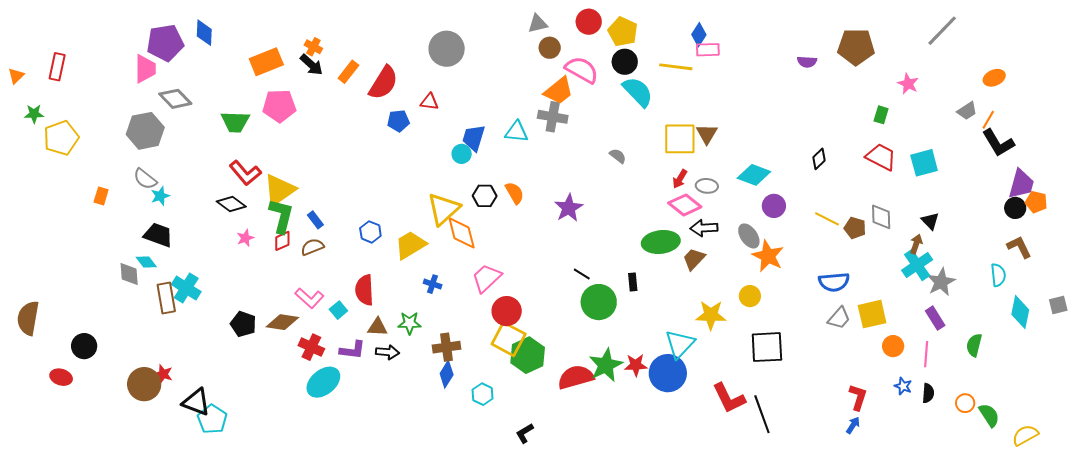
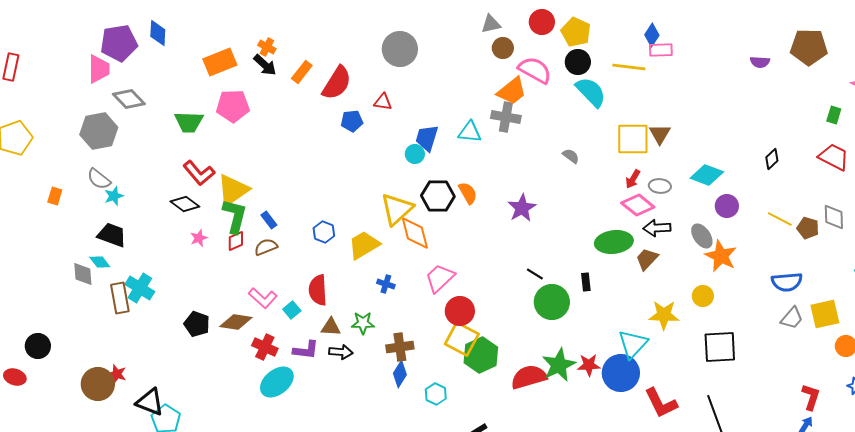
black hexagon: (485, 196) -> (438, 196), size x1.4
red L-shape: (729, 398) -> (661, 403), moved

